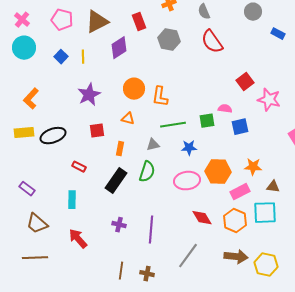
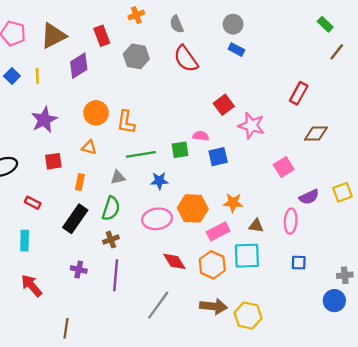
blue rectangle: (278, 34) -> (236, 50), moved
brown line: (121, 271) -> (66, 328), moved
brown cross: (147, 274) -> (111, 240), moved, turned -32

